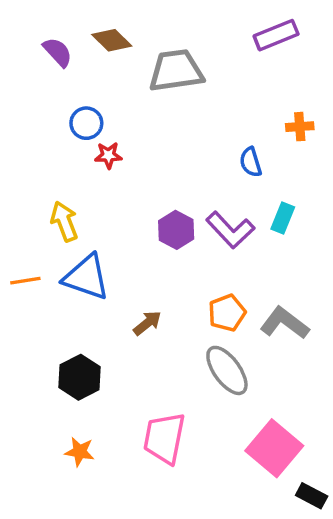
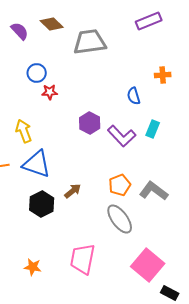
purple hexagon: (176, 230) -> (90, 123), moved
black hexagon: (80, 377) -> (42, 204), moved

